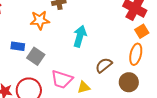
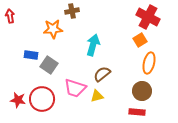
orange square: (142, 31) -> (140, 40), moved
brown semicircle: (104, 65) -> (102, 74), moved

